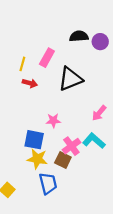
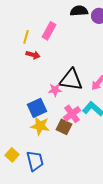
black triangle: (70, 79) -> (71, 80), moved, turned 30
blue square: (34, 140) -> (37, 108), turned -36
blue trapezoid: (48, 183) -> (35, 161), moved

